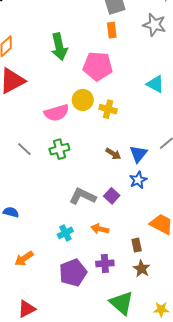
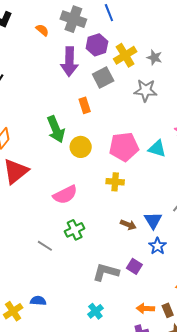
orange rectangle: (112, 30) -> (85, 105), moved
pink pentagon: (98, 66) -> (124, 147), moved
yellow circle: (83, 100) -> (81, 147), moved
gray line: (24, 149) -> (45, 246), moved
orange arrow: (100, 229) -> (145, 308), moved

